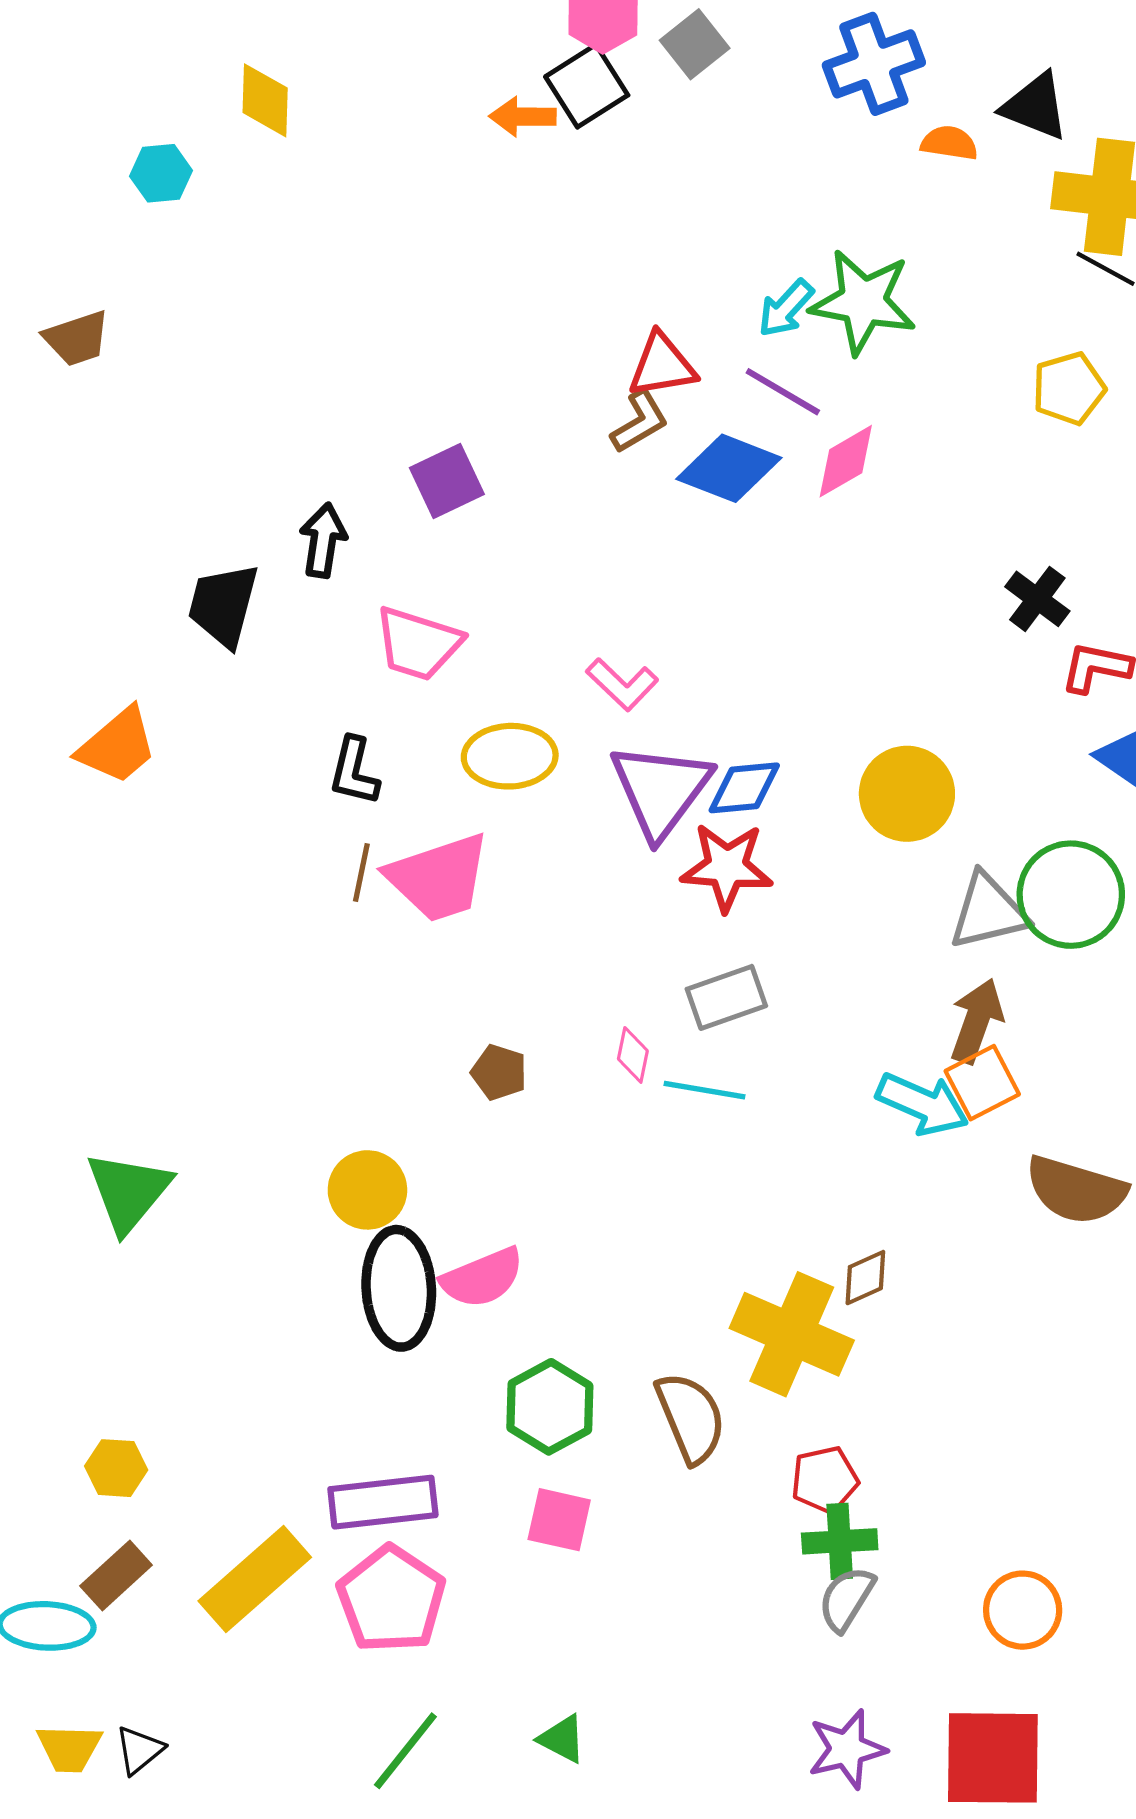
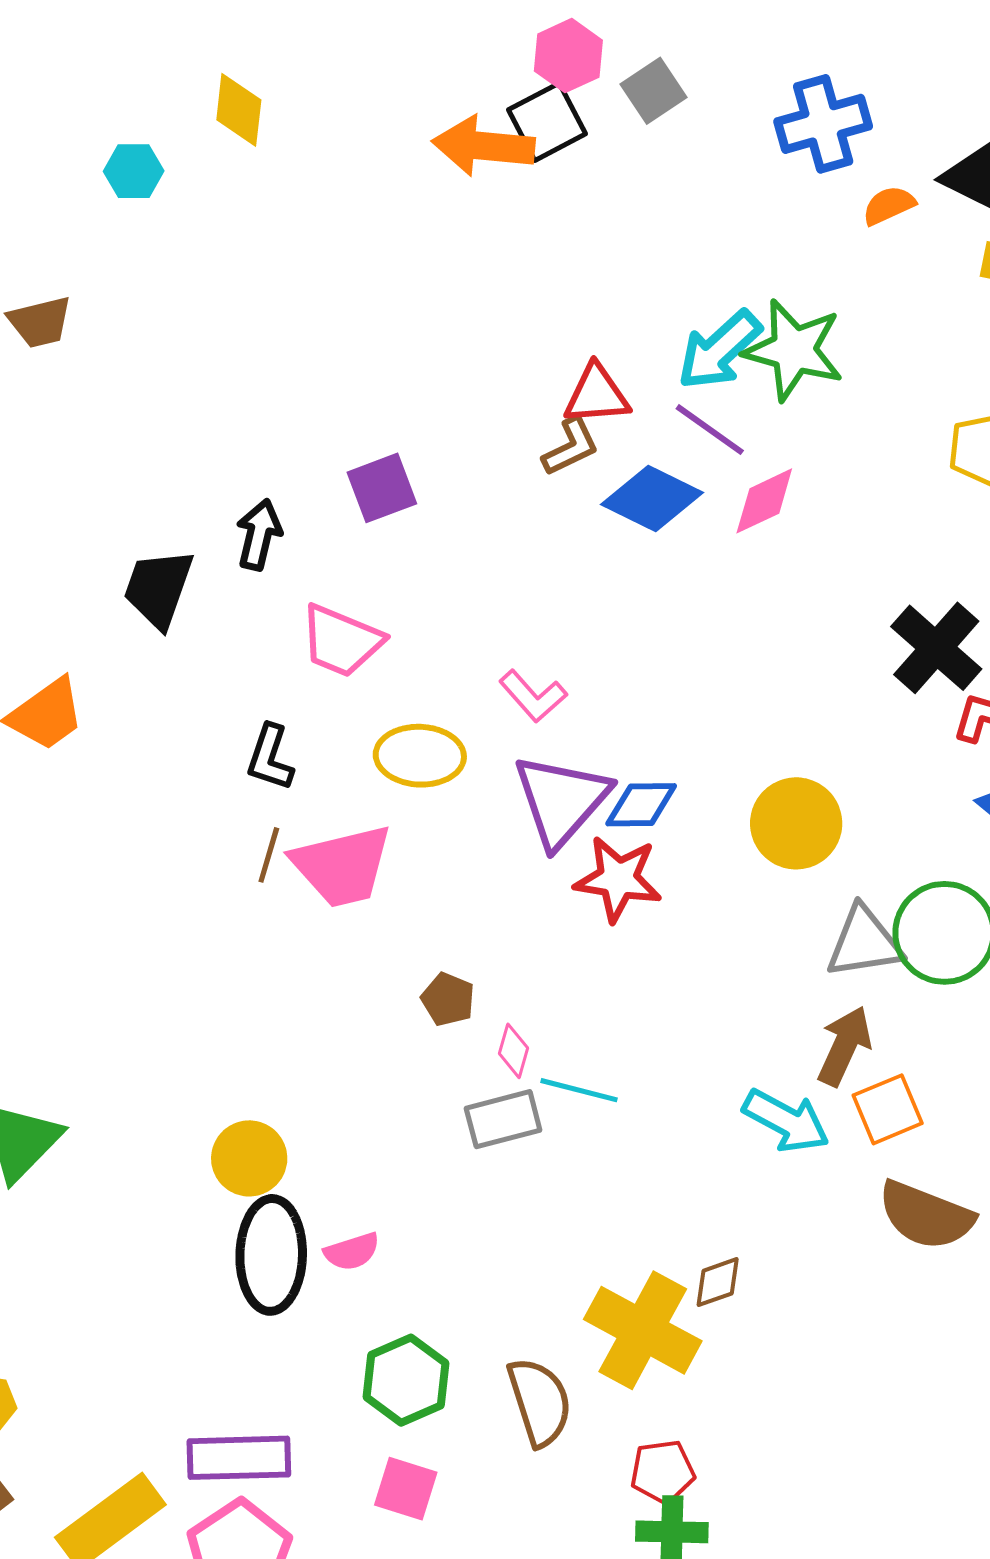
orange arrow: (523, 117) -> (483, 146), size x1.6
orange semicircle: (949, 143) -> (889, 205), turned -38
cyan arrow: (786, 308) -> (719, 350), size x1.5
black cross: (1037, 599) -> (936, 648), size x1.5
gray rectangle: (726, 997) -> (503, 1119), moved
brown pentagon: (499, 1072) -> (448, 999), moved
orange square: (982, 1083) -> (888, 1109), moved
pink semicircle: (482, 1278) -> (352, 1252), size x0.7

